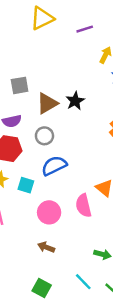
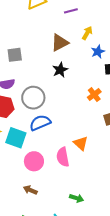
brown triangle: (47, 103) -> (60, 43), moved
gray circle: (44, 136) -> (33, 98), size x1.5
cyan square: (26, 185) -> (16, 138), size x1.5

